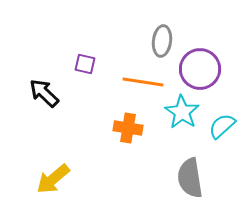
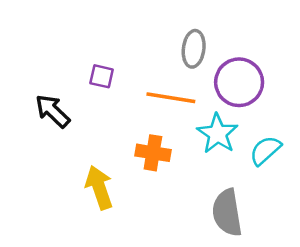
yellow arrow: (53, 179) -> (99, 187), moved, turned 111

